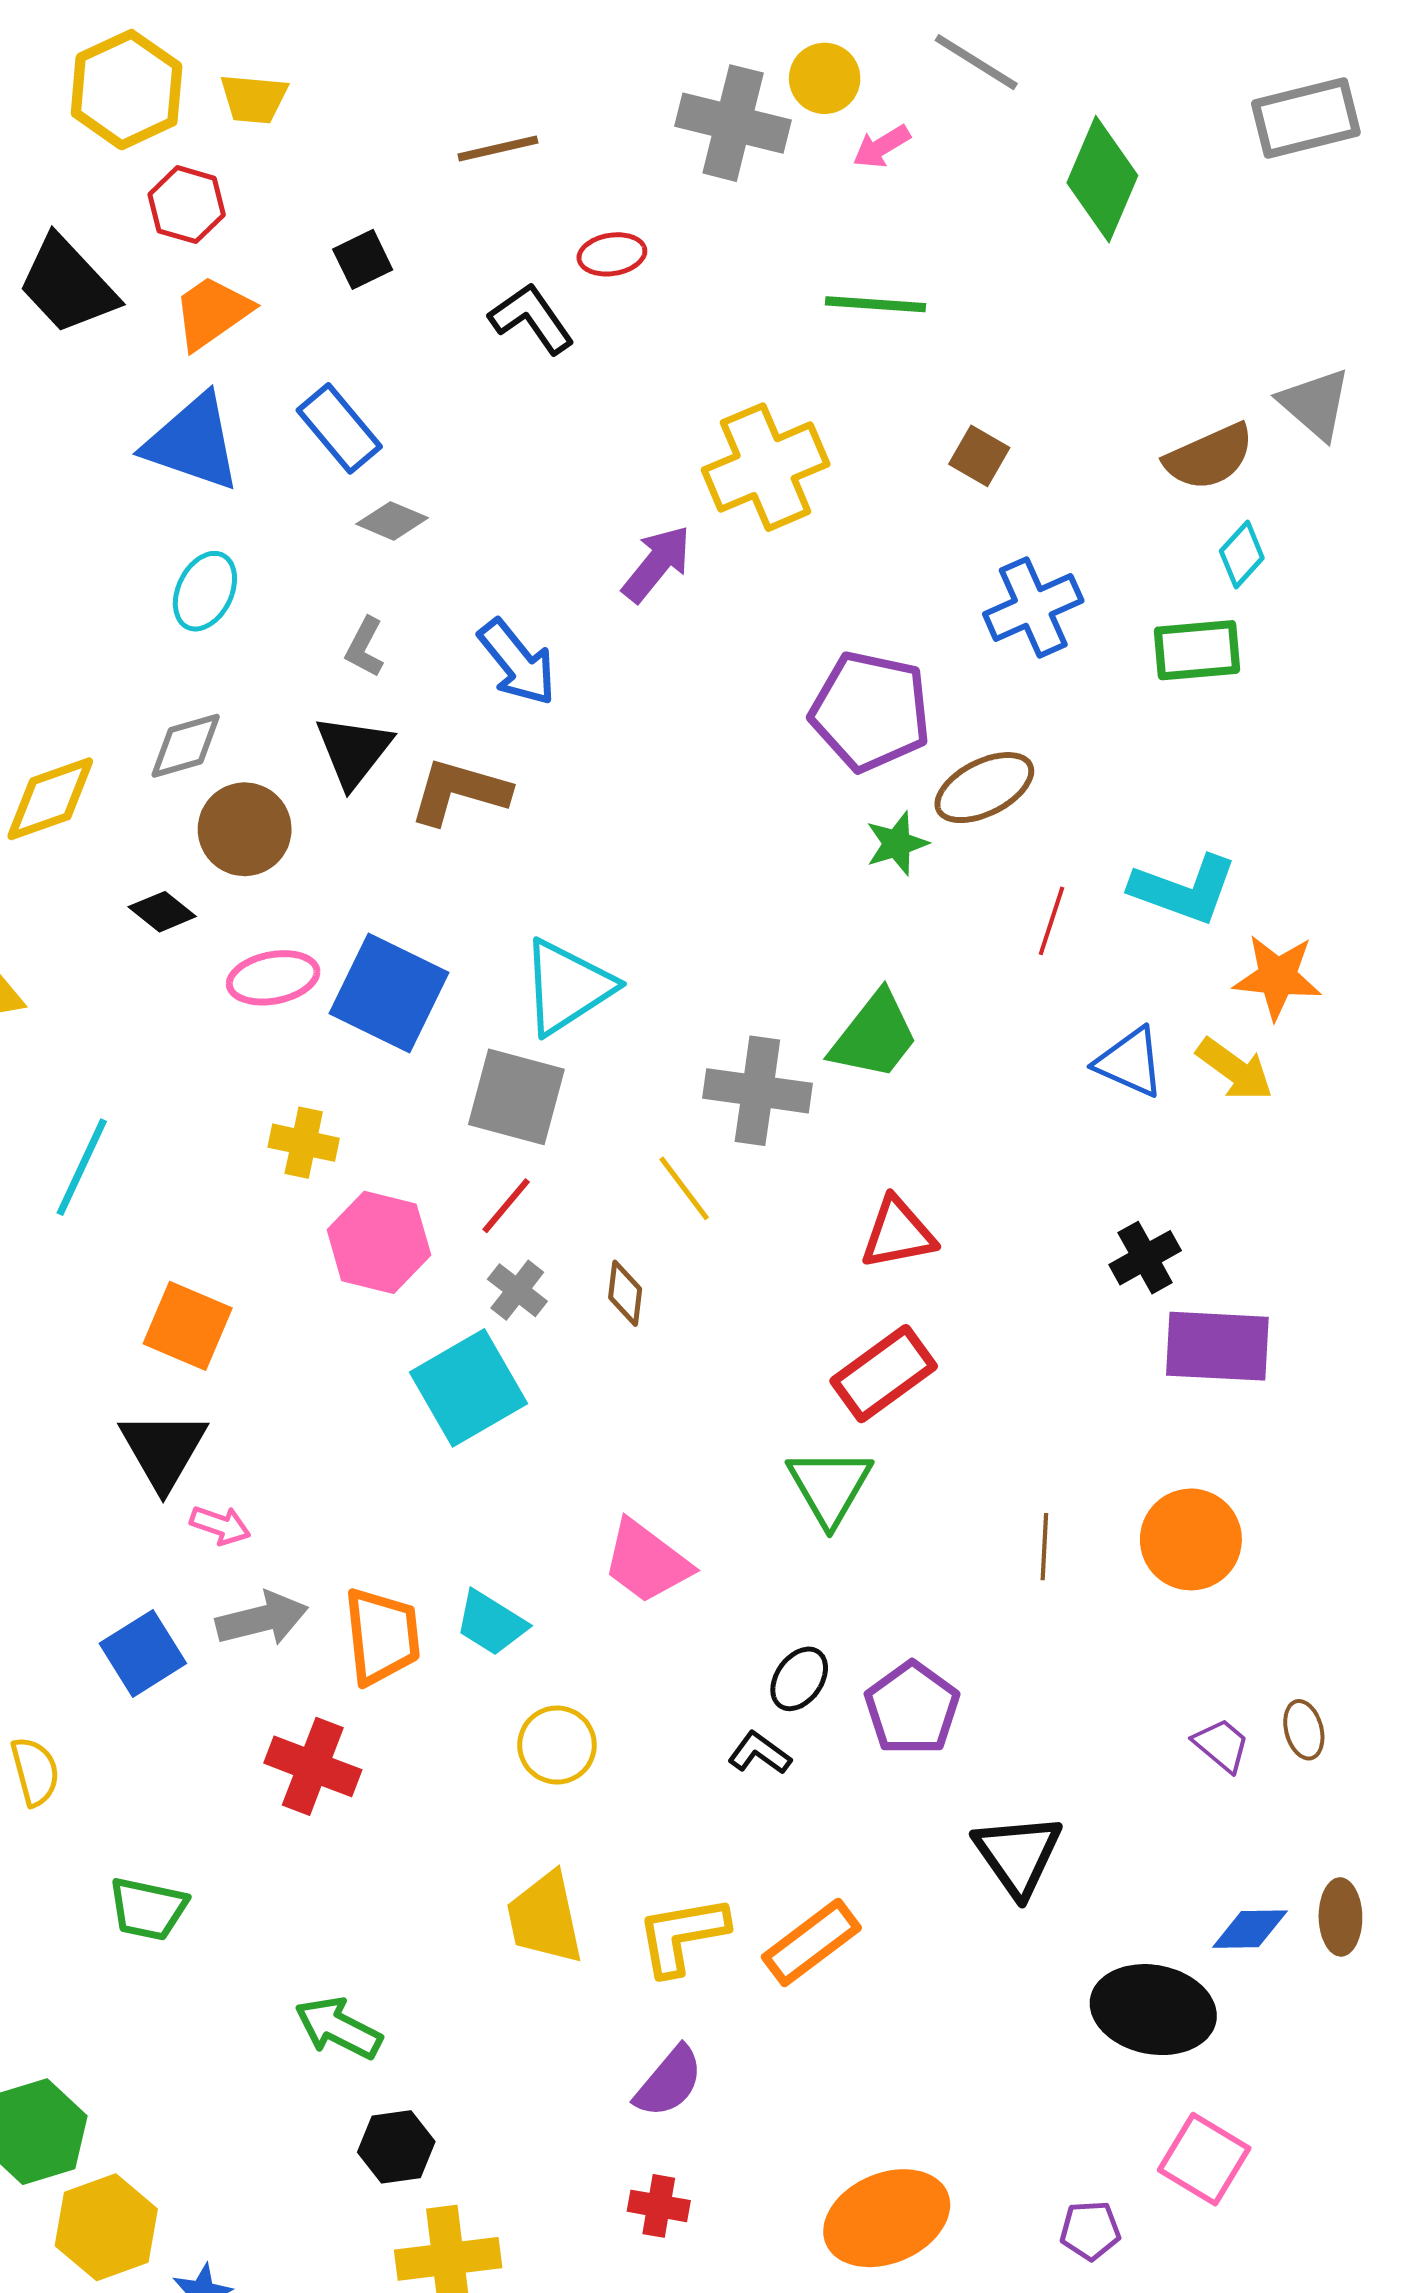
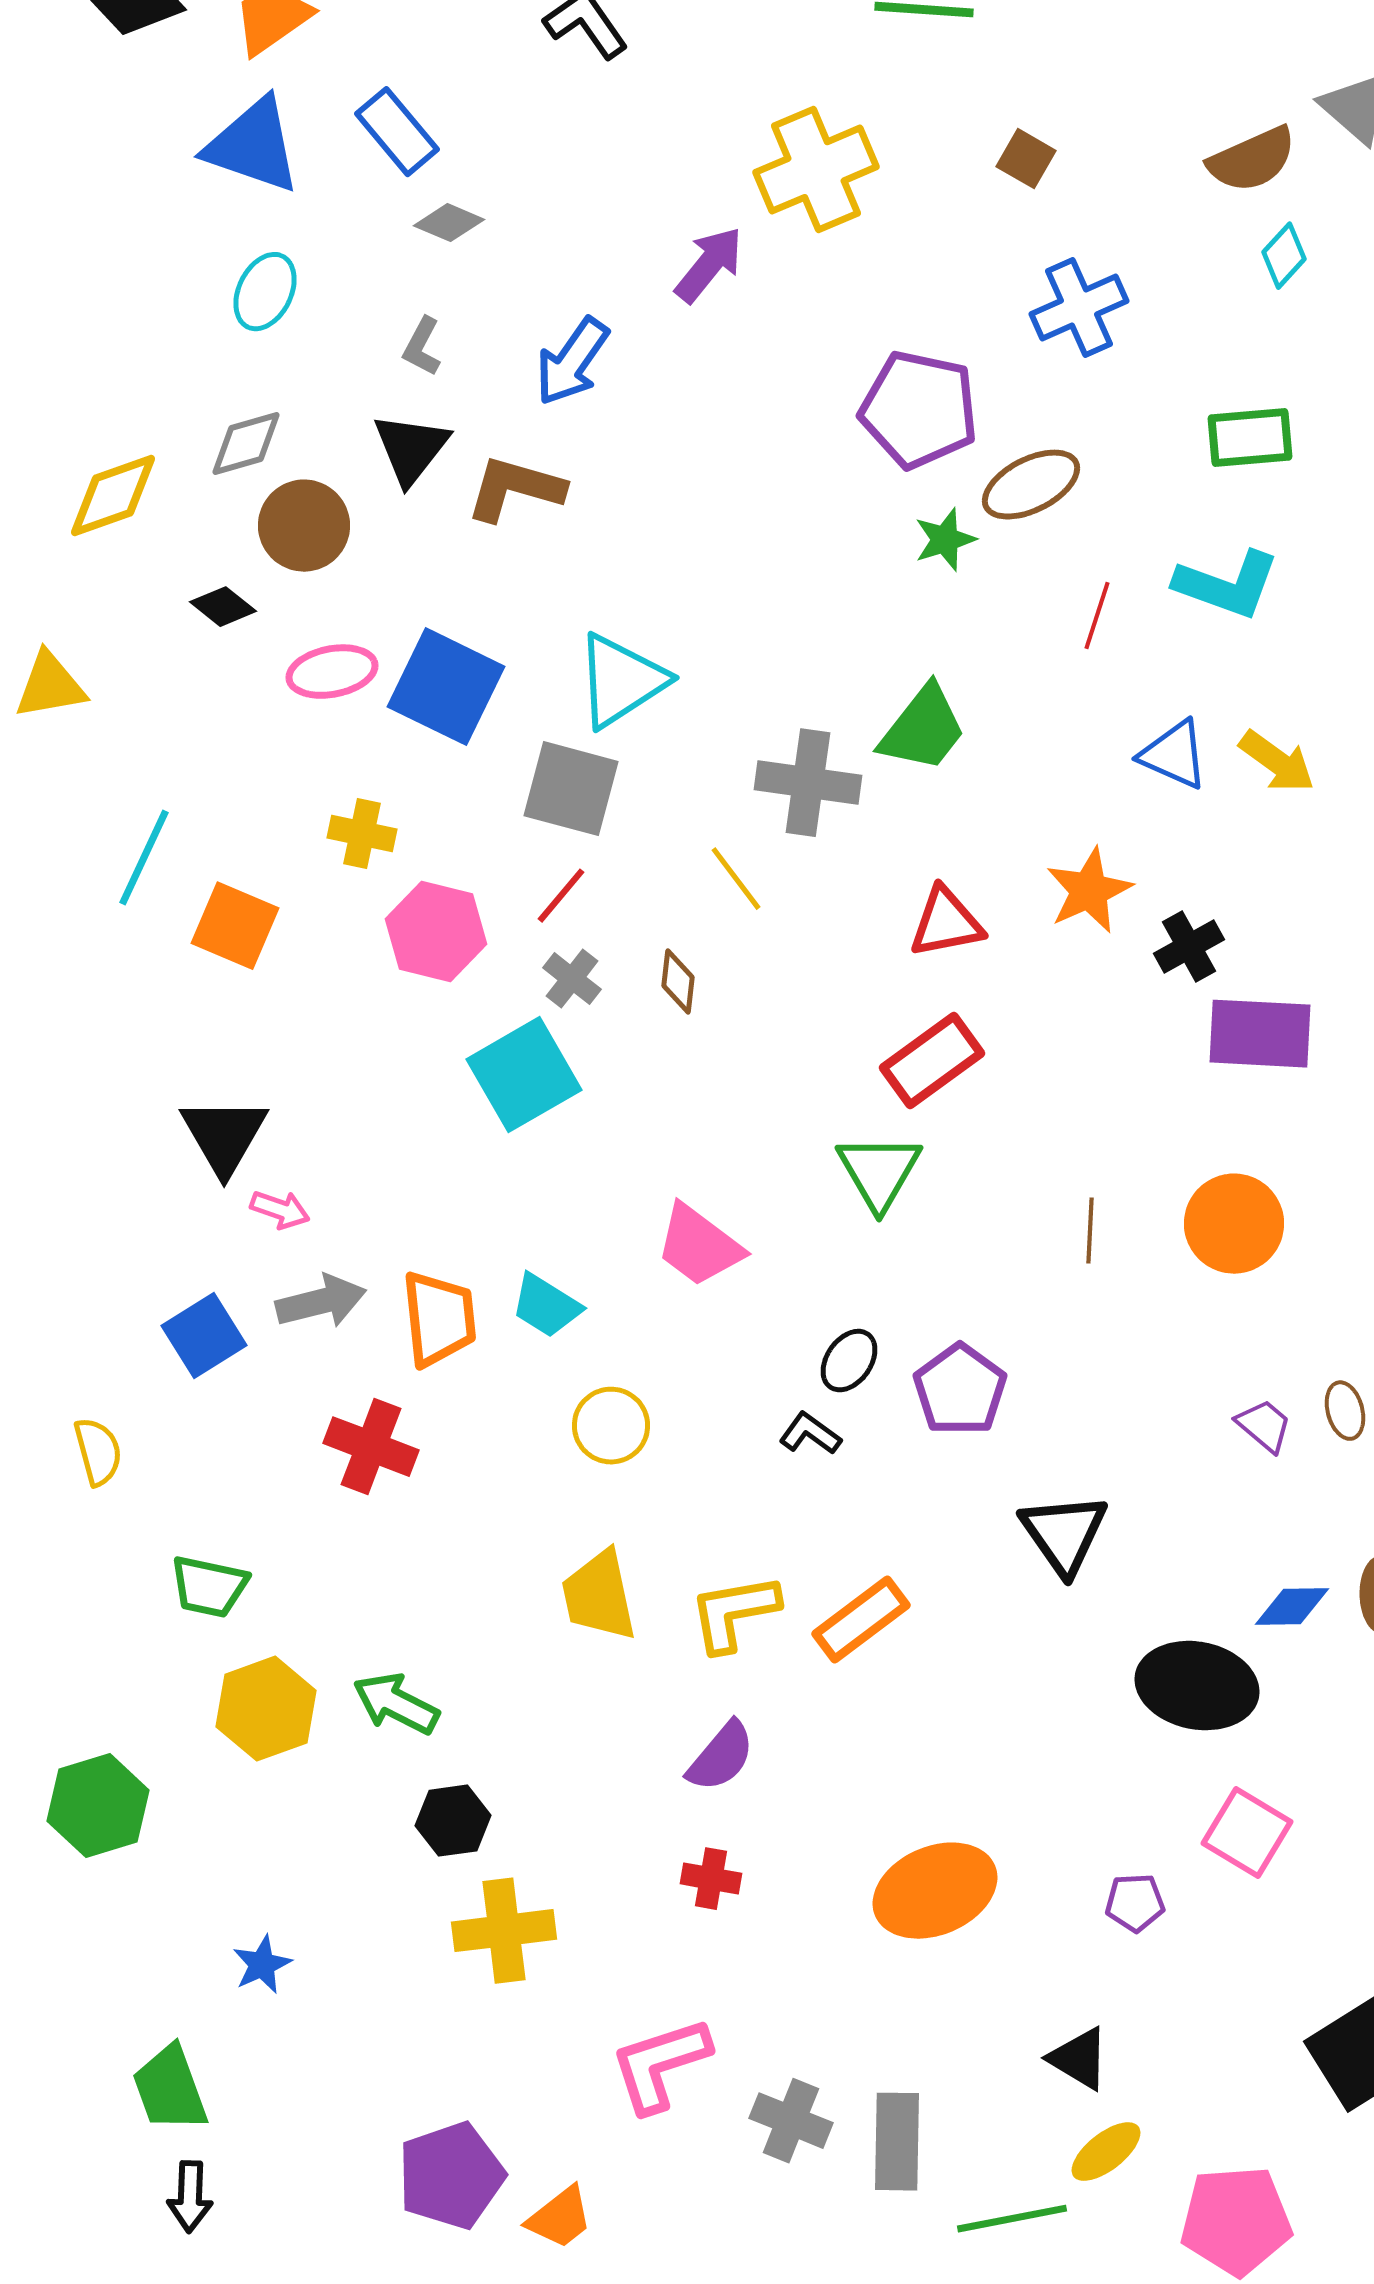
green rectangle: (1197, 650) -> (1250, 438), moved
blue arrow: (517, 662) -> (572, 362), turned 74
orange star: (1277, 977) -> (1089, 891), moved, turned -30
orange square: (188, 1326) -> (235, 926), moved
yellow hexagon: (106, 2227) -> (266, 1709), moved

